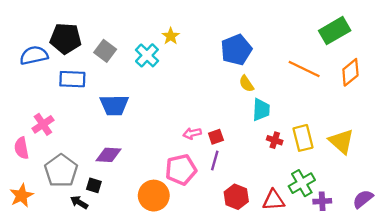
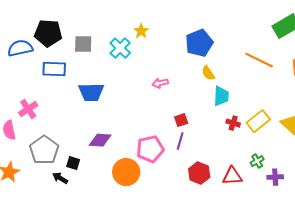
gray square: (105, 51) -> (83, 44), turned -36
pink arrow: (192, 133) -> (160, 83), moved
yellow rectangle: (303, 138) -> (258, 121), turned 65
purple diamond: (109, 155) -> (100, 140), moved
green cross: (302, 183) -> (257, 161), size x0.6

